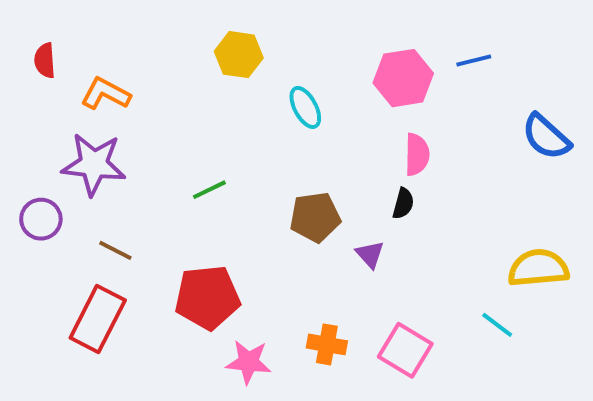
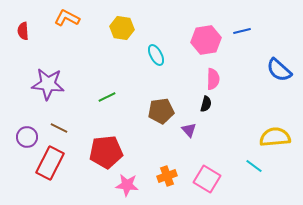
orange L-shape: (106, 94) -> (67, 18), moved
purple circle: (41, 219) -> (27, 137), moved
orange cross: (327, 344) -> (167, 176), turned -30

